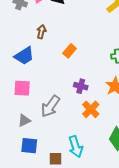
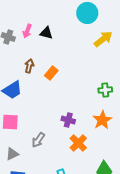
orange rectangle: (70, 51) -> (51, 73), moved
gray arrow: (50, 106) -> (38, 140), size x0.7

